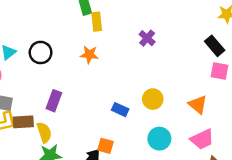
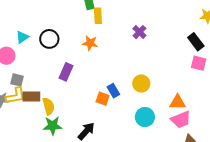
purple rectangle: (54, 101) -> (66, 72), moved
orange triangle: (198, 105) -> (178, 102), moved, turned -42
blue rectangle: (120, 110) -> (113, 91), turned 32
orange square: (105, 146) -> (103, 99), moved

